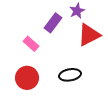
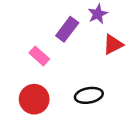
red triangle: (89, 35) -> (113, 45), size x0.7

